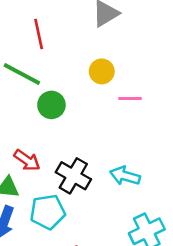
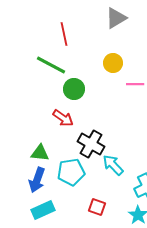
red arrow: (27, 160) -> (63, 118), moved
cyan arrow: (125, 176) -> (113, 165), moved, turned 30

